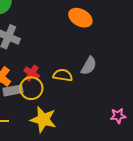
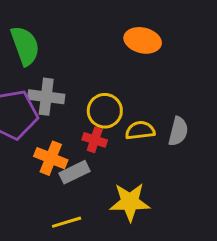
gray semicircle: (89, 66) -> (178, 131), moved
yellow circle: (31, 88) -> (105, 111), moved

